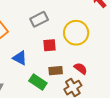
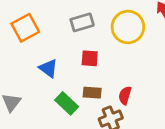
yellow circle: (76, 33) -> (128, 27), moved
red semicircle: (81, 68) -> (125, 95), turned -120

